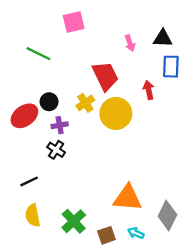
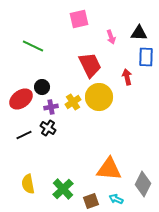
pink square: (74, 22) -> (79, 19), moved
yellow cross: (85, 103) -> (73, 102), moved
black line: (29, 181) -> (24, 135), moved

